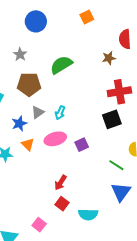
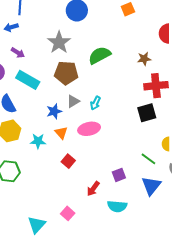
gray star: (20, 54) -> (59, 42), size x1.6
brown star: (109, 58) -> (144, 59), moved
purple square: (82, 145) -> (119, 175), moved
red arrow: (61, 183) -> (93, 189), moved
red square: (62, 204) -> (68, 161), moved

